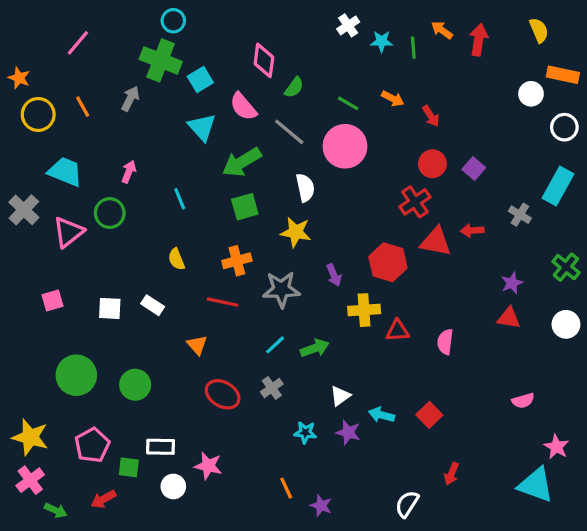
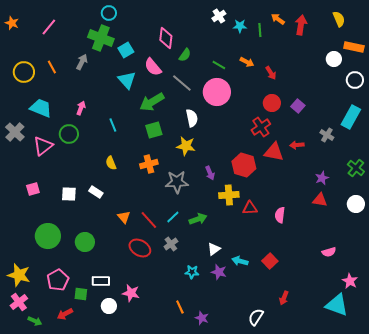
orange star: (19, 78) -> (12, 23), moved
red line: (223, 302) -> (149, 220), moved, turned 36

